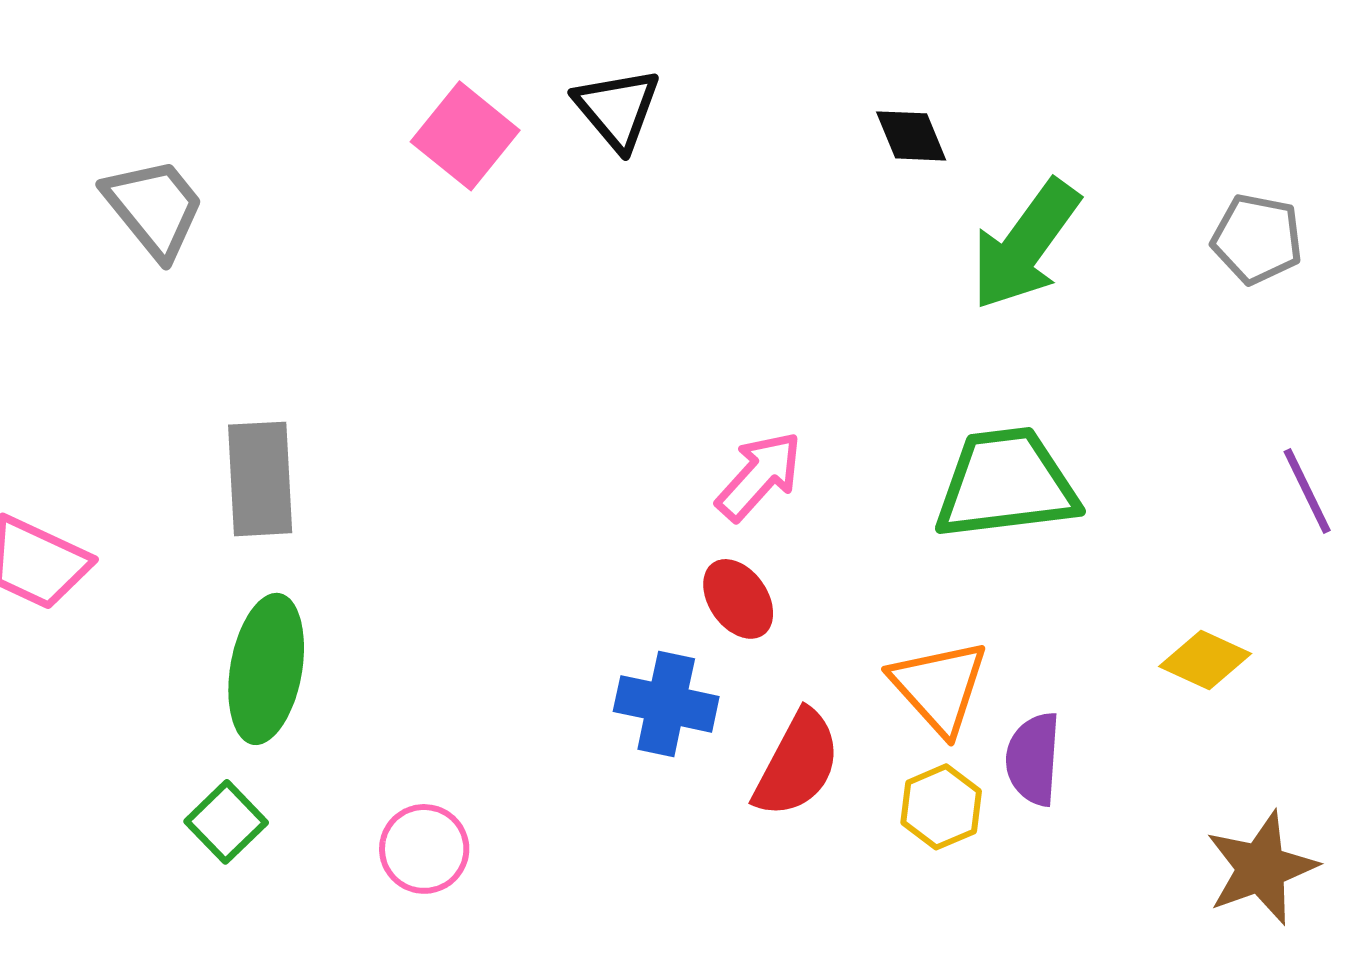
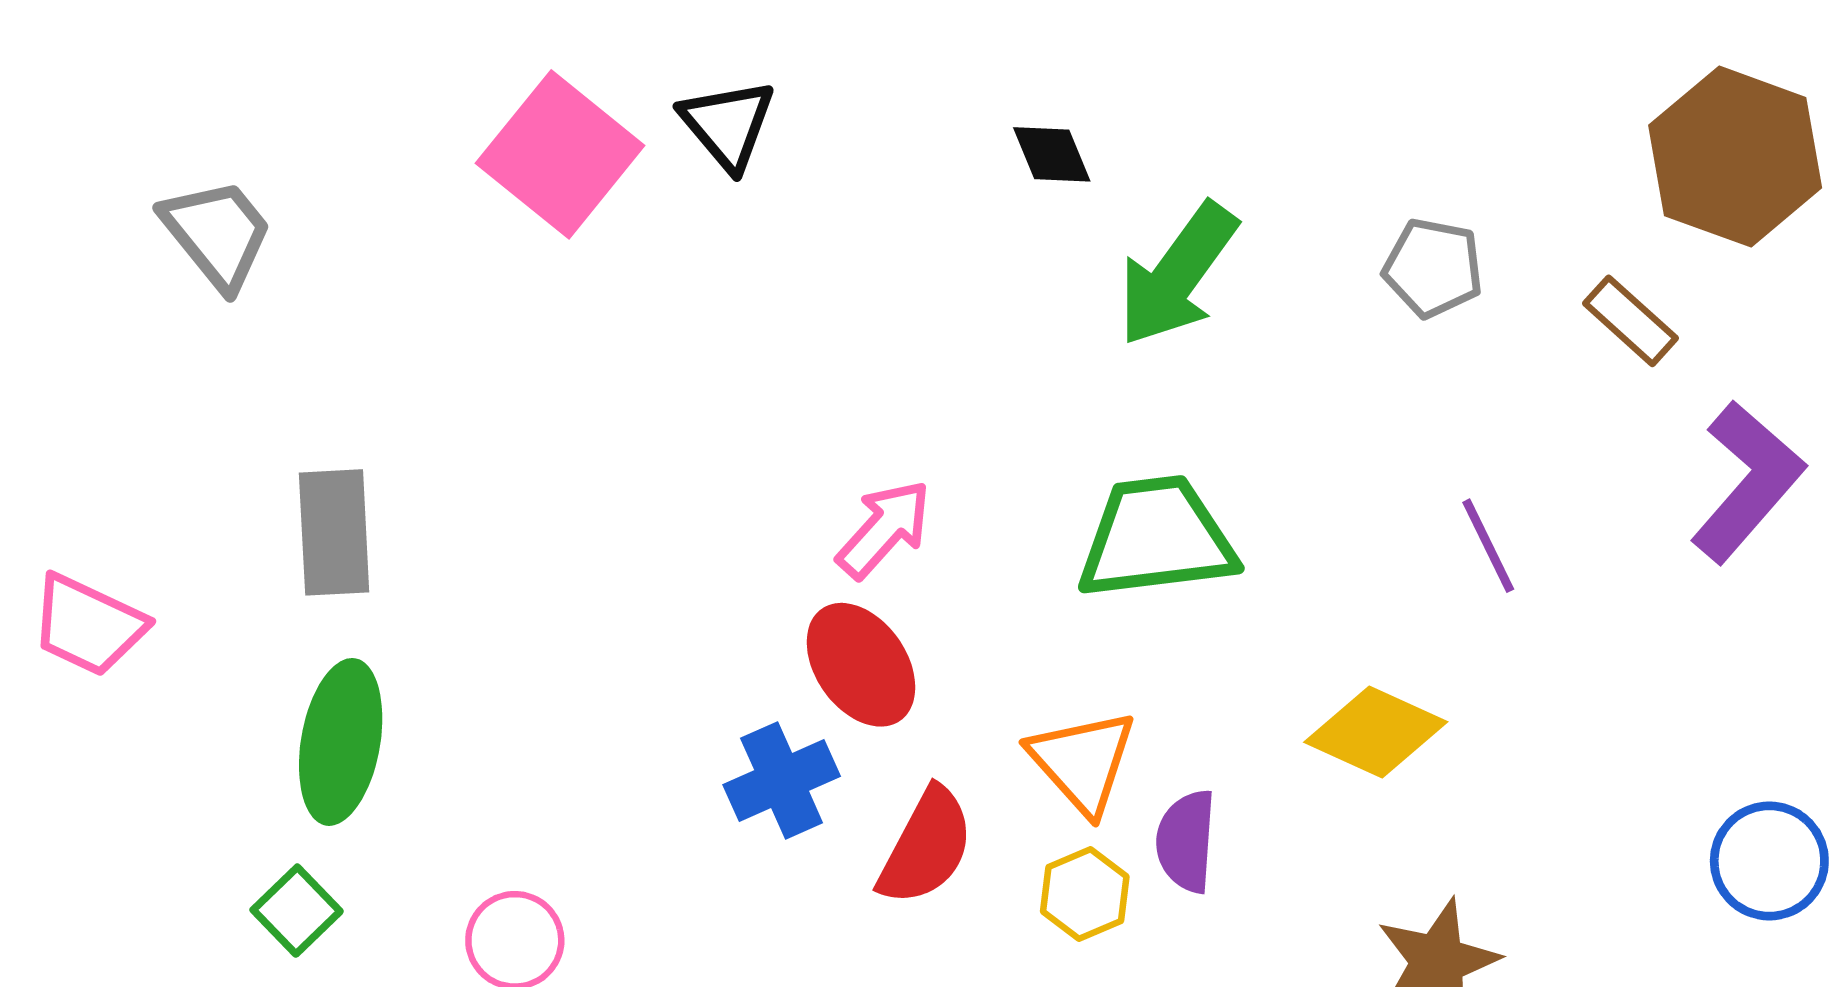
pink square: (465, 136) -> (560, 154), size x1.4
red ellipse: (738, 599) -> (861, 665), size x1.4
yellow diamond: (1205, 660) -> (1376, 732), size x1.4
blue cross: (666, 704) -> (782, 780), turned -36

